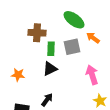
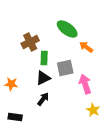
brown cross: (37, 33) -> (30, 42), turned -30
gray square: (72, 47) -> (65, 68), moved
black arrow: (47, 100) -> (43, 99), moved

